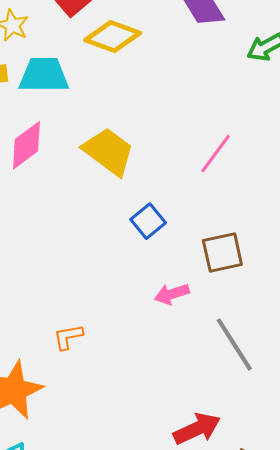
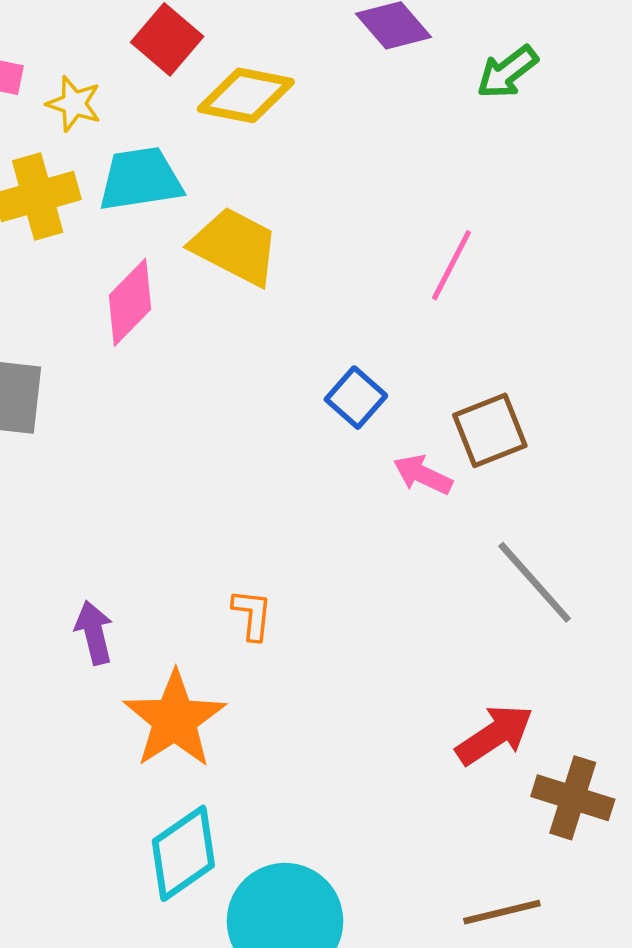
yellow trapezoid: (109, 151) -> (235, 246), moved
pink arrow: (172, 294) -> (423, 475), moved, turned 52
orange L-shape: (68, 337) -> (252, 614), turned 116

